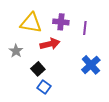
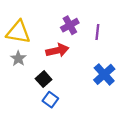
purple cross: (61, 22) -> (70, 25), turned -35
yellow triangle: (31, 23) -> (18, 32), moved

